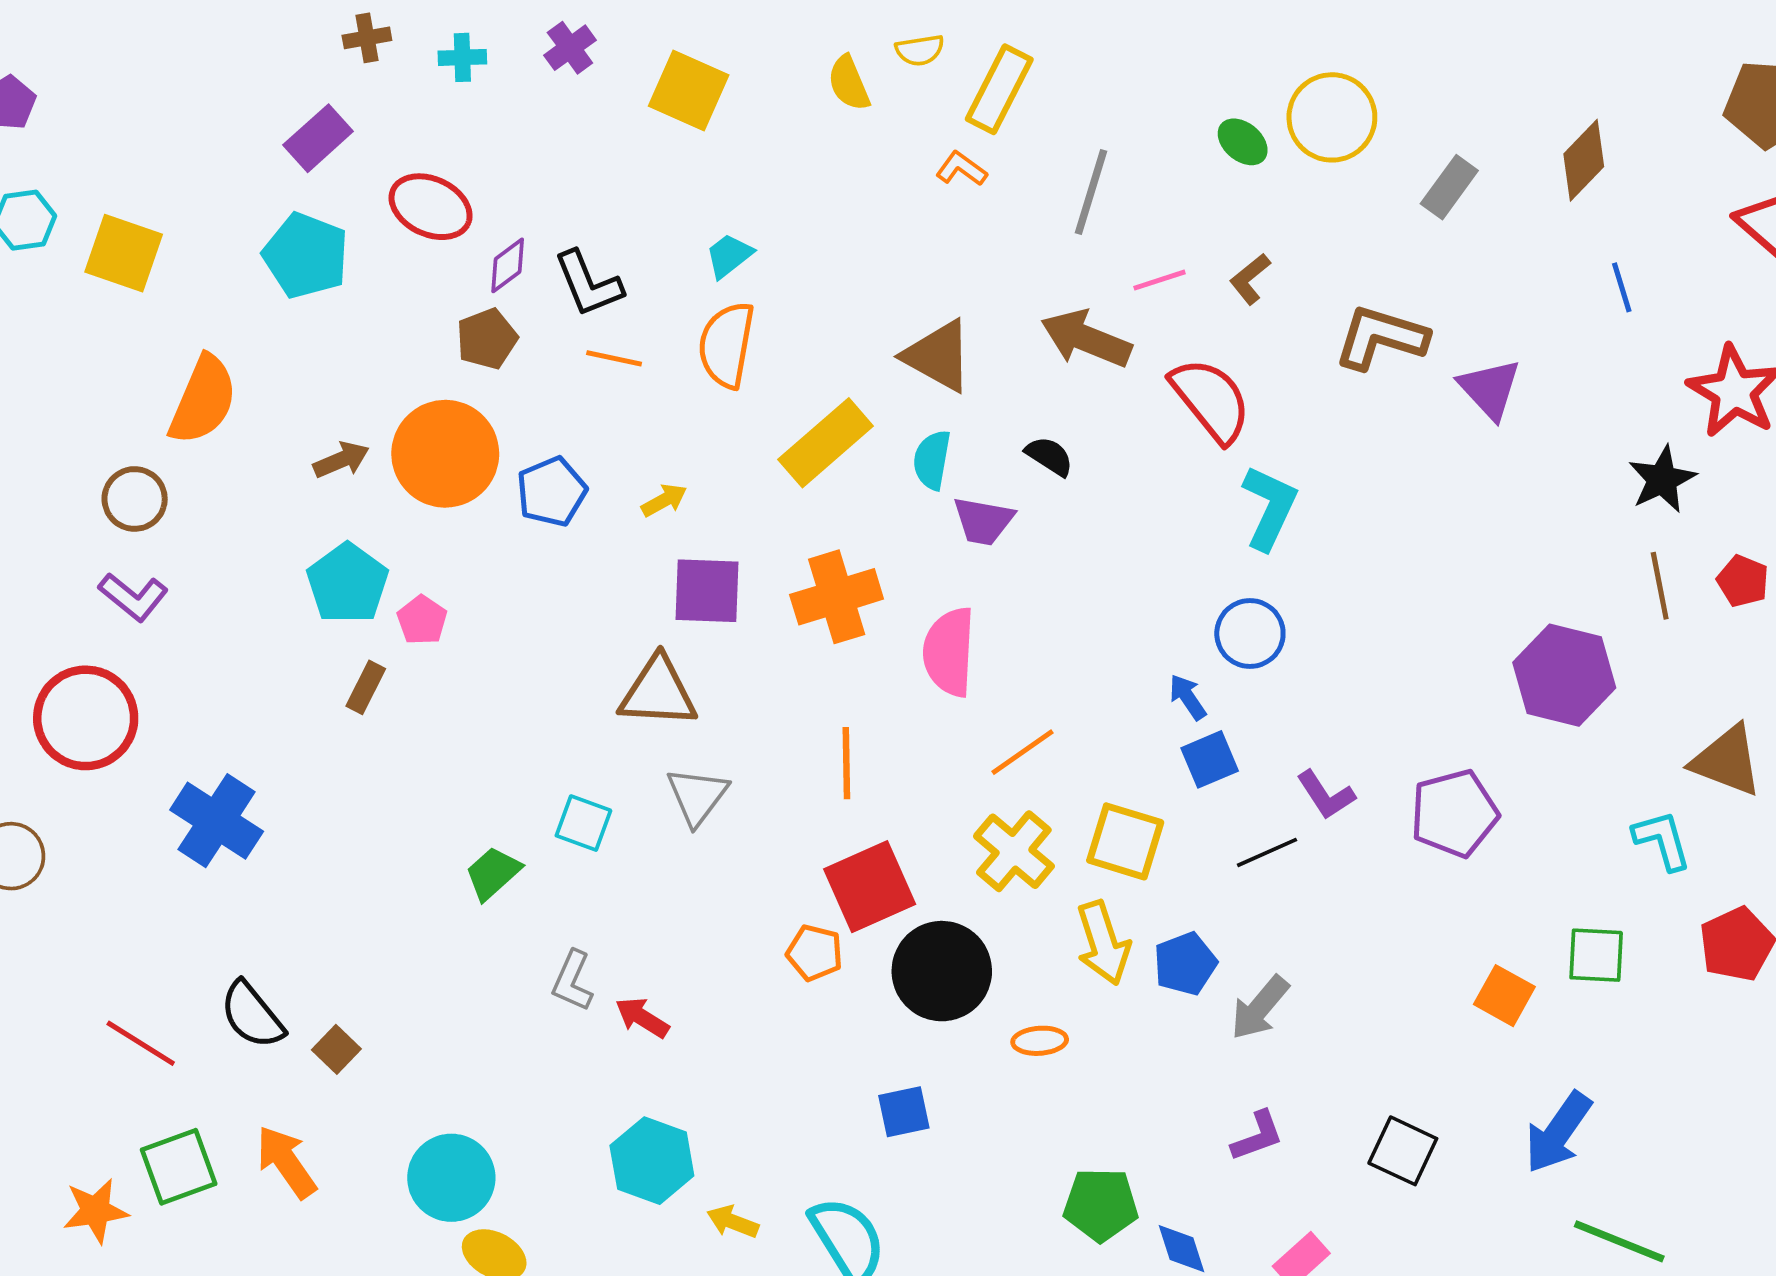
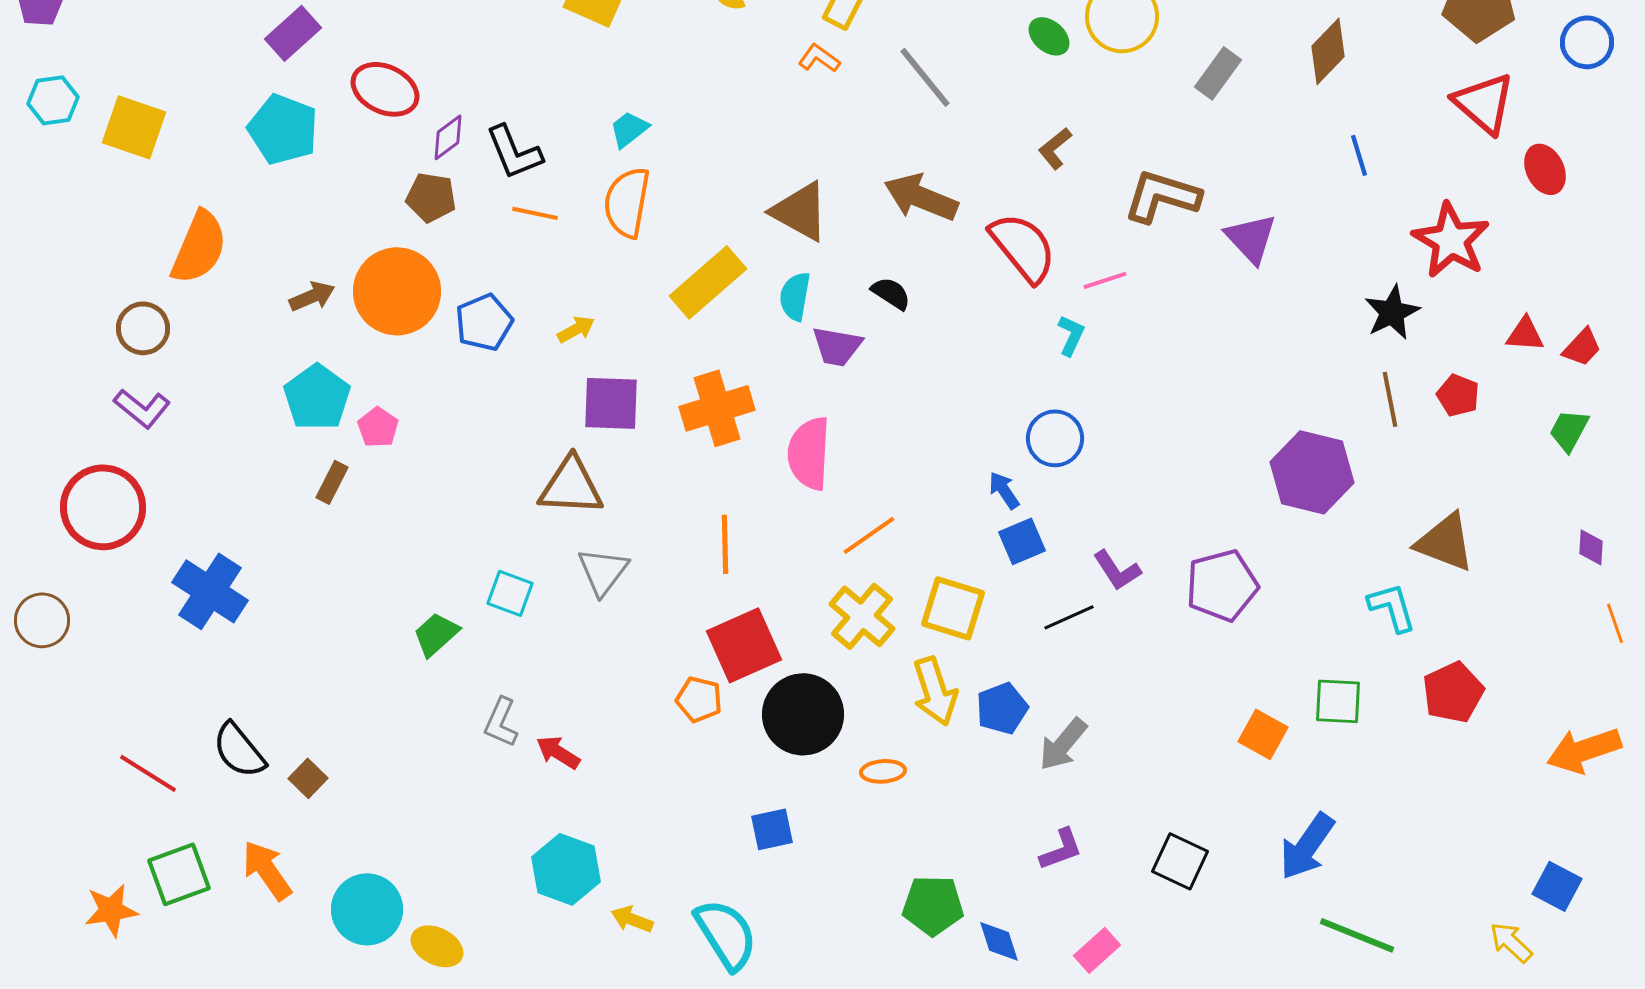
gray line: (1091, 192) -> (925, 77), turned -56
pink line: (1159, 280) -> (1105, 280), moved
brown pentagon: (487, 339) -> (431, 197), turned 30
cyan L-shape: (1270, 508) -> (1071, 335), size x0.6
cyan circle: (451, 1178) -> (367, 909), moved

